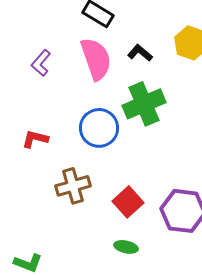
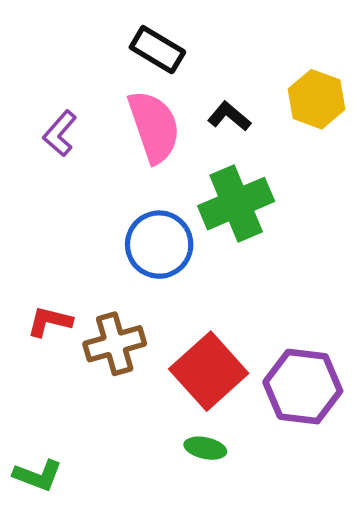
red L-shape: (35, 139) -> (50, 322), moved
red square: (128, 202) -> (209, 371), size x1.4

